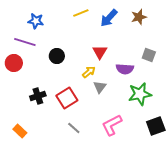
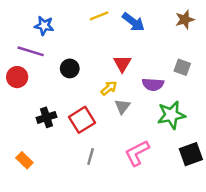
brown star: (139, 17) -> (185, 20), moved
blue arrow: (109, 18) -> (133, 22), turned -96
gray line: (74, 128) -> (91, 157), turned 64

